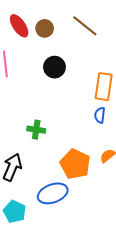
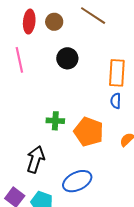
red ellipse: (19, 26) -> (29, 22), turned 45
orange pentagon: (75, 164) -> (89, 132), moved

